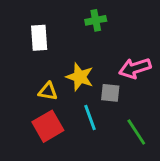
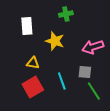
yellow star: (80, 77) -> (55, 41), moved
gray square: (110, 93) -> (85, 72), moved

